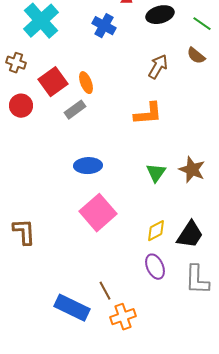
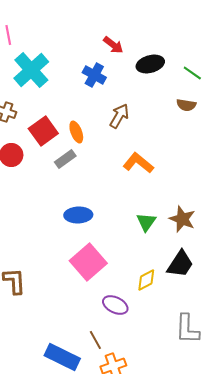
brown semicircle: (196, 56) -> (186, 105), turned -30
brown arrow: (158, 67) -> (119, 116), moved
orange L-shape: (148, 114) -> (138, 163), turned -136
black trapezoid: (190, 235) -> (180, 264), moved
purple ellipse: (155, 267) -> (115, 305), moved, turned -40

